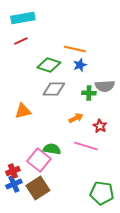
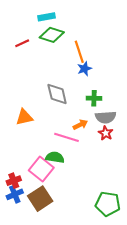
cyan rectangle: (23, 18) -> (46, 17), moved, size x0.7
orange line: (75, 49) -> (79, 52), turned 60
green diamond: (49, 65) -> (52, 35), moved
gray semicircle: (105, 86) -> (106, 117), moved
gray diamond: (54, 89) -> (57, 94), turned 75
pink line: (86, 146) -> (67, 137), moved

